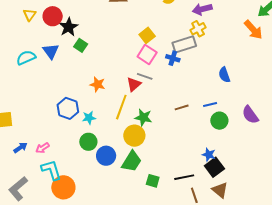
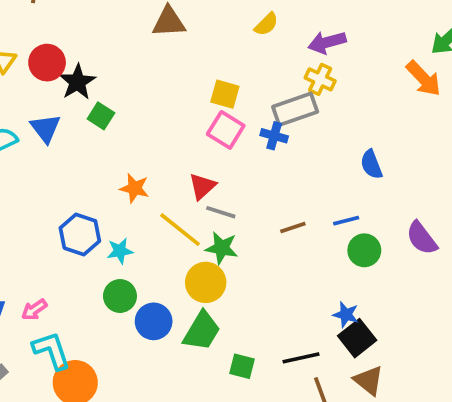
yellow cross: (198, 29) -> (320, 79), turned -35
yellow square: (147, 35) -> (225, 94), turned -35
gray line: (145, 76) -> (221, 212), moved
yellow line: (121, 107) -> (180, 230), turned -70

